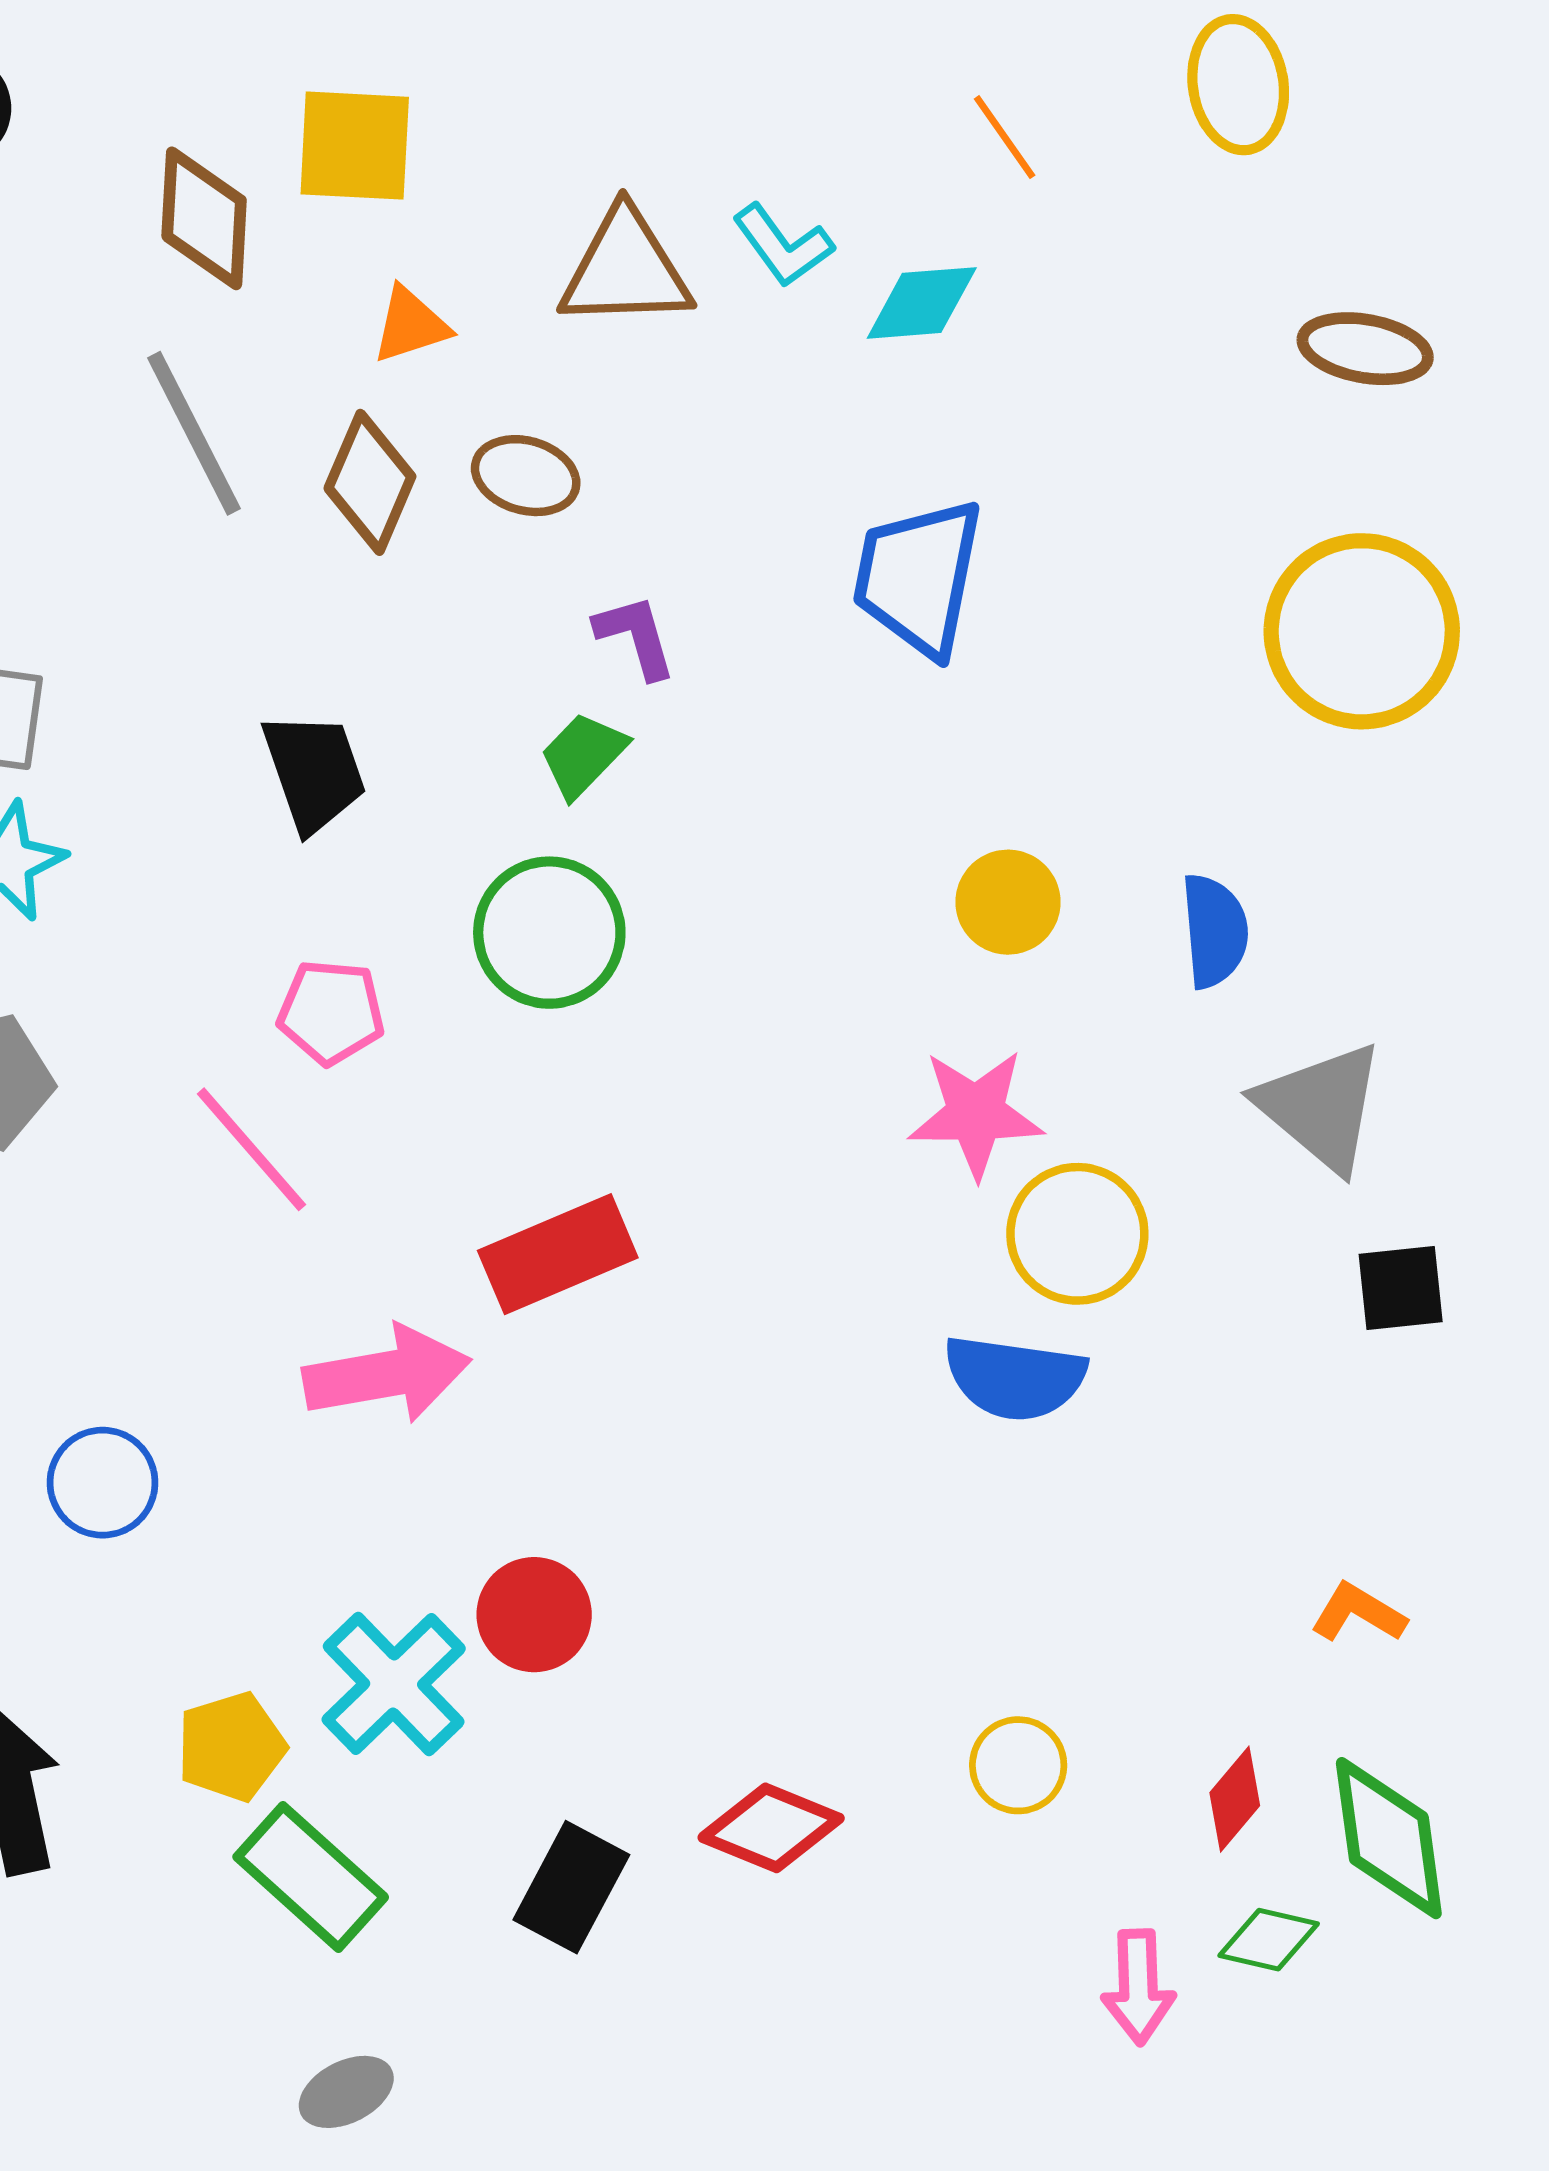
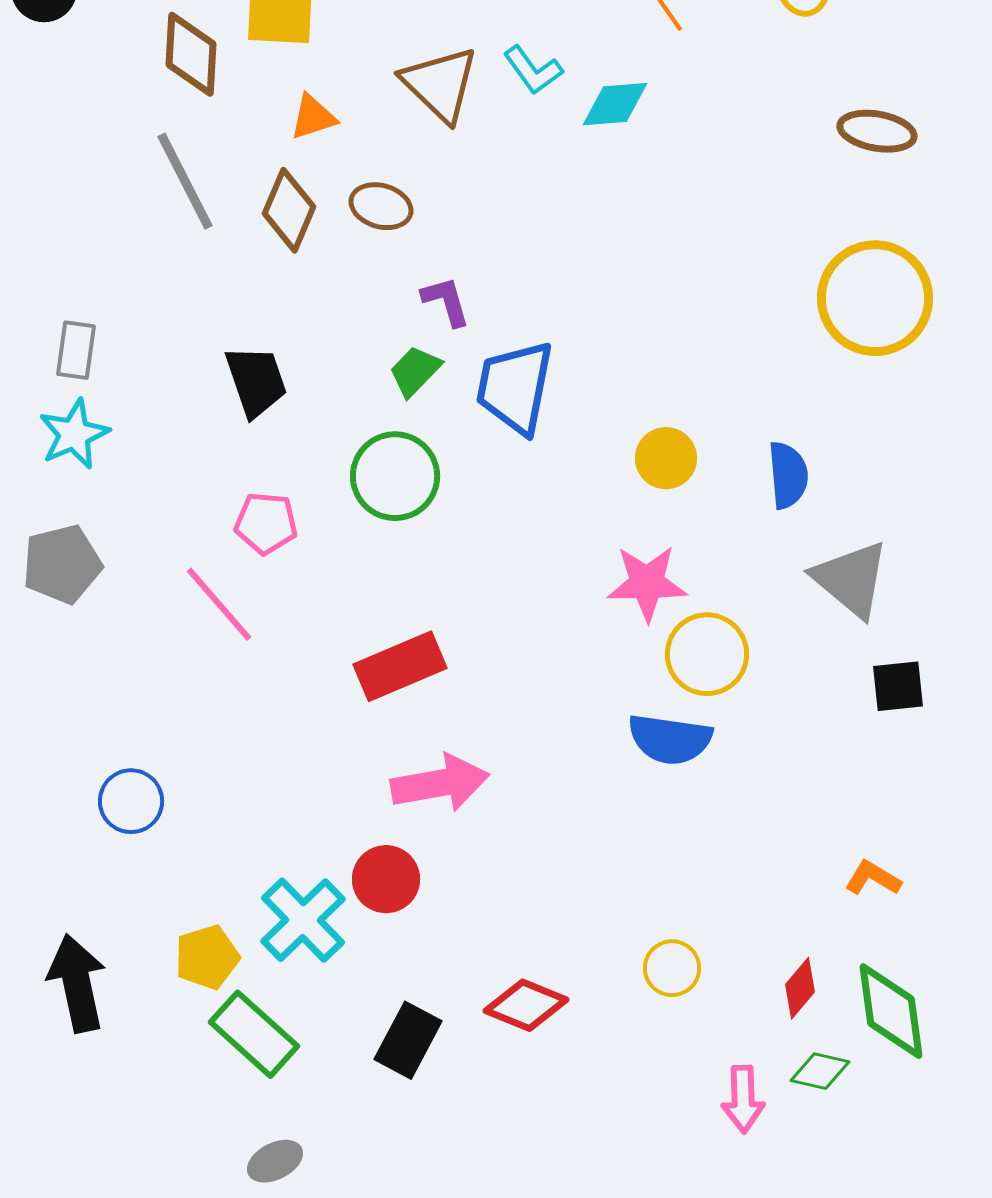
brown triangle: (625, 269) -> (440, 84), turned 46
blue trapezoid: (918, 577) -> (515, 387), moved
pink arrow: (387, 1374) -> (440, 783), moved

